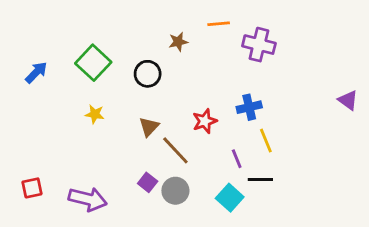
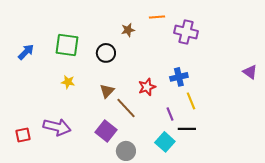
green square: (93, 63) -> (67, 45), turned -35
purple square: (148, 182) -> (106, 131), size x1.5
gray circle: (175, 191) -> (126, 151), moved
purple arrow: (88, 199) -> (57, 127), moved

